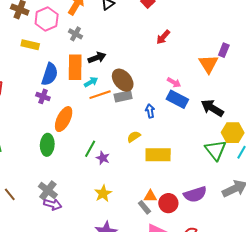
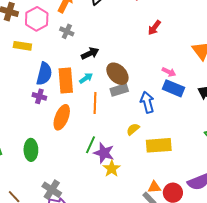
orange rectangle: (75, 67) -> (66, 80), moved
orange line: (100, 95) -> (95, 103), moved, turned -65
blue arrow: (150, 111) -> (147, 102), size x1.5
green ellipse: (47, 145) -> (31, 150), moved
purple star: (103, 158) -> (104, 153), size x1.5
yellow star: (103, 193) -> (112, 169), moved

